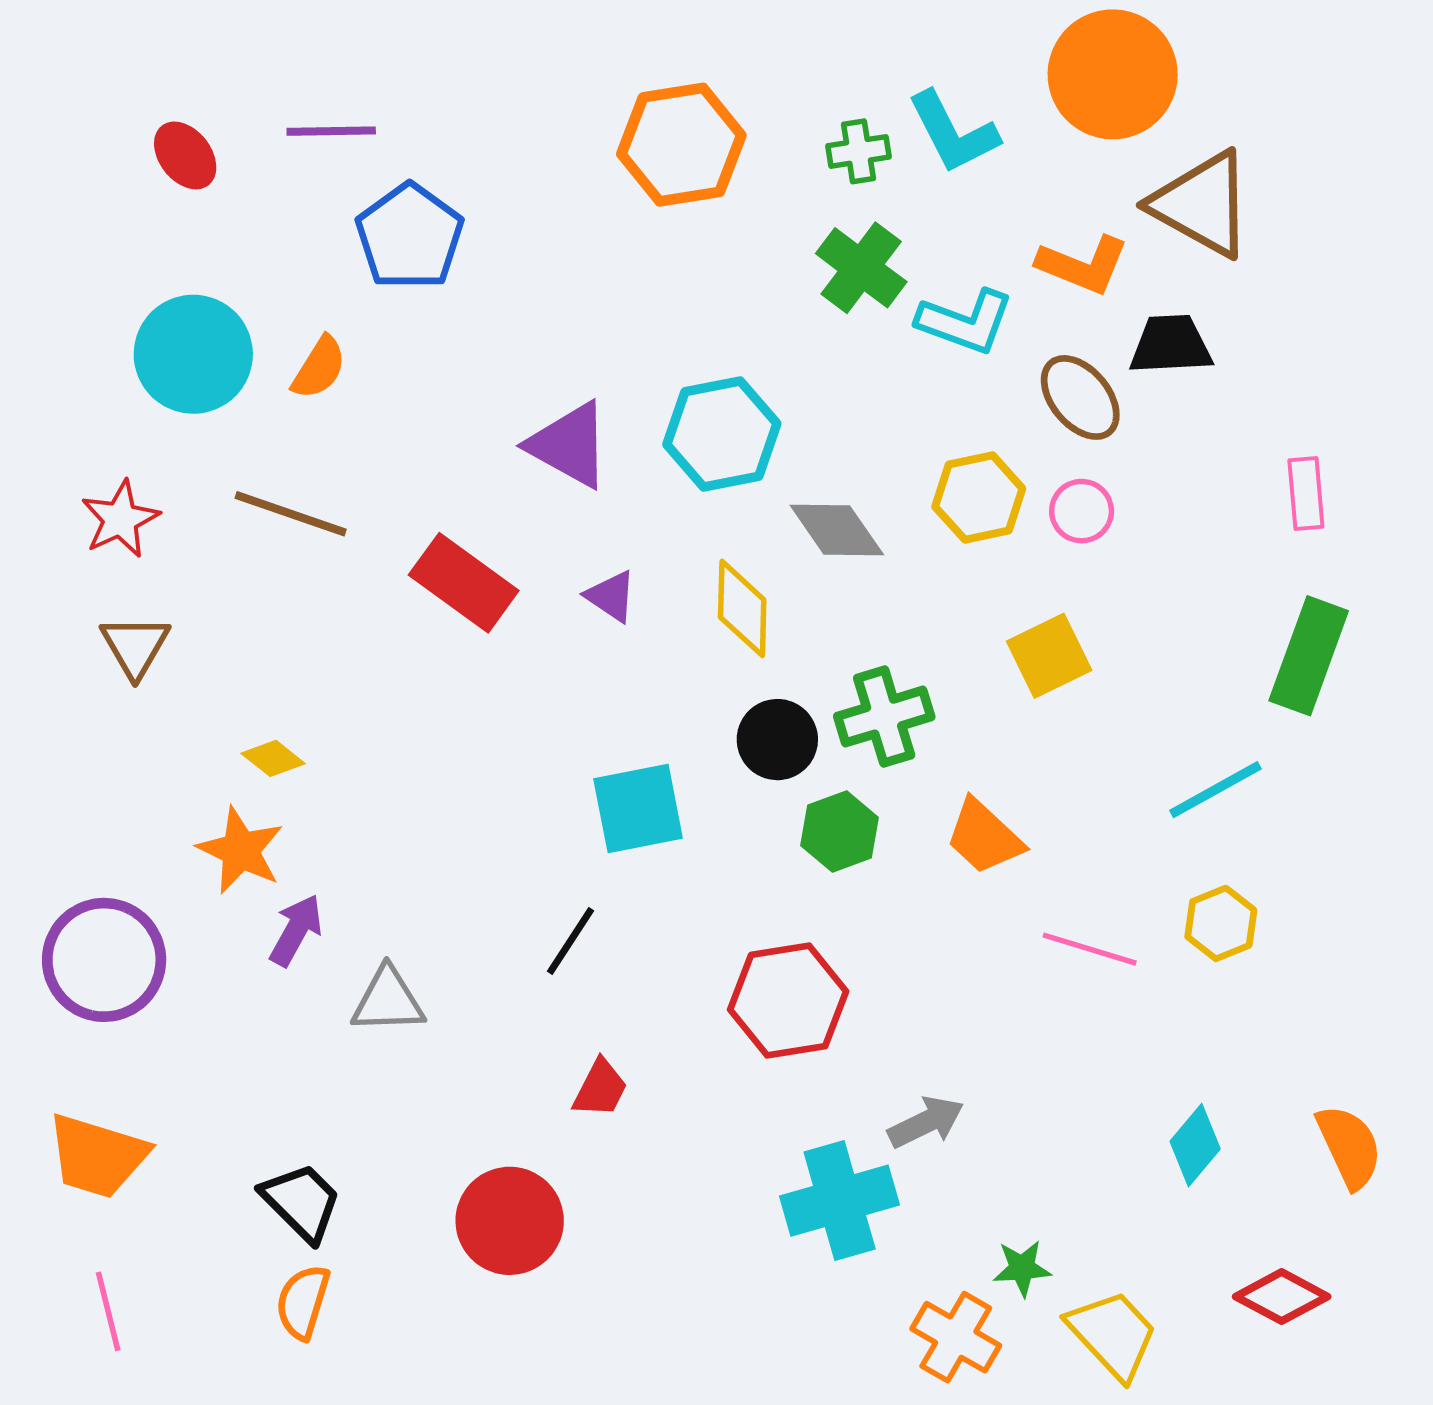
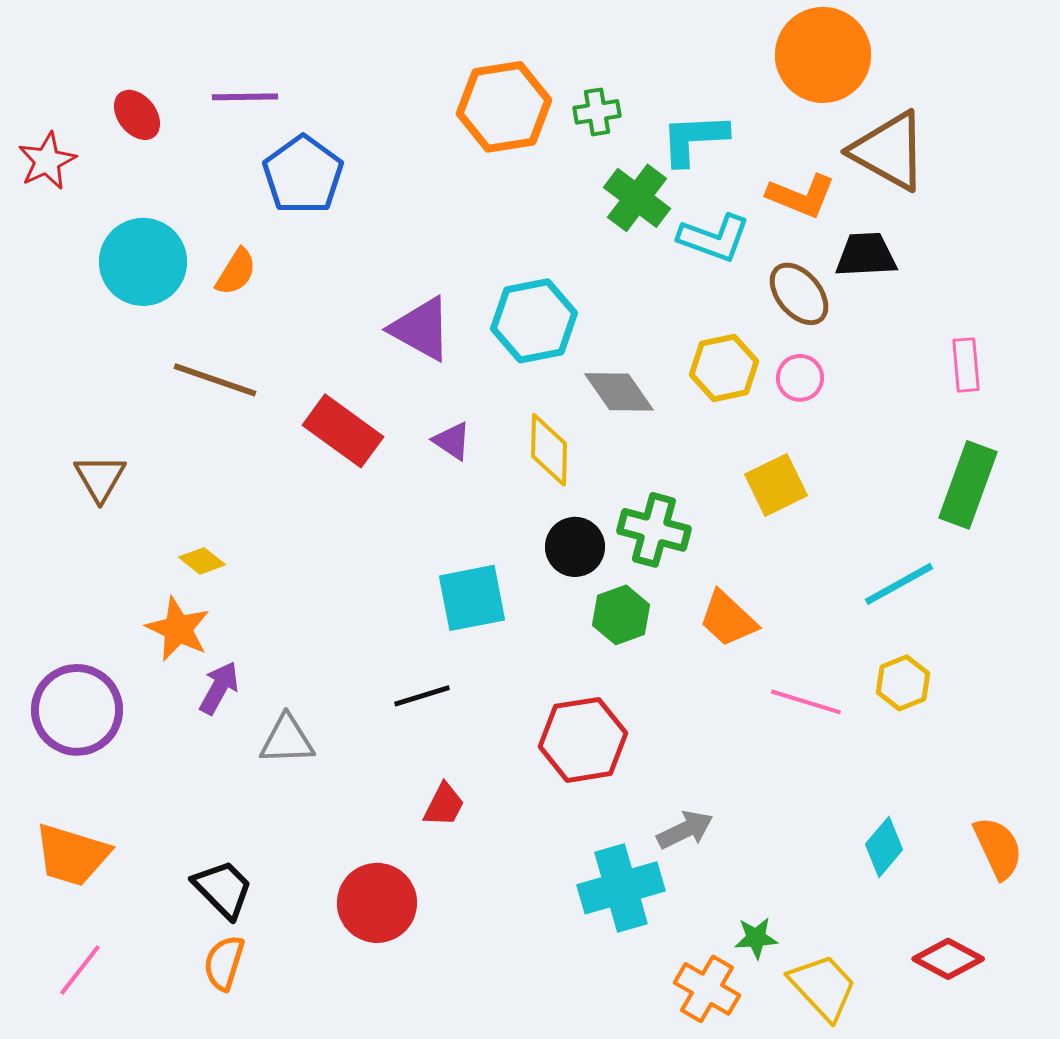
cyan L-shape: (953, 132) -> (694, 139), moved, turned 114
green cross: (858, 151) -> (597, 112), moved
red star: (120, 519) -> (47, 161), moved
green cross: (884, 717) -> (654, 530), turned 32
black line: (570, 941) -> (422, 696), turned 40
pink line: (108, 1311) -> (80, 970), turned 52

